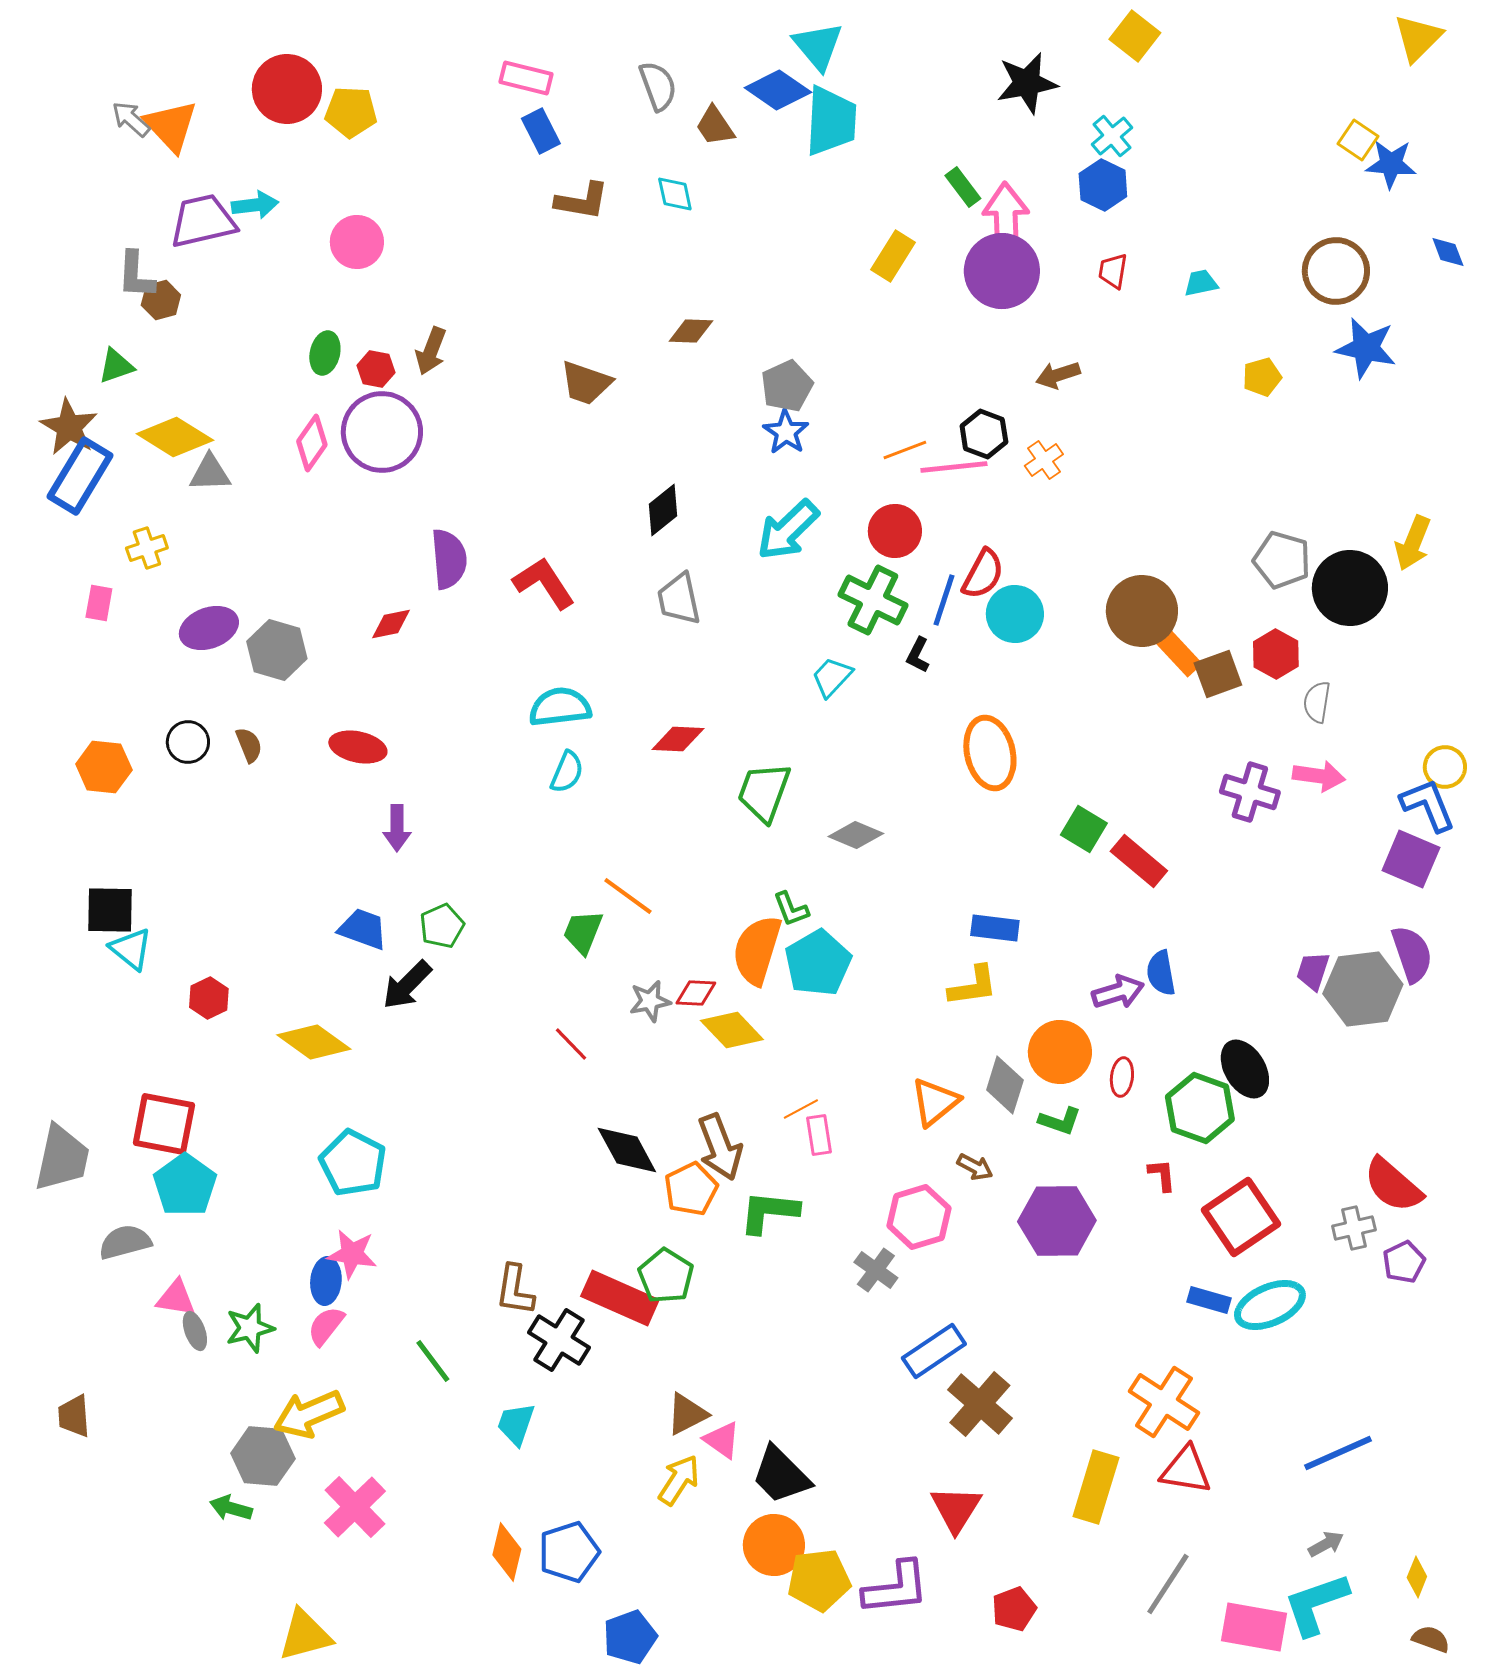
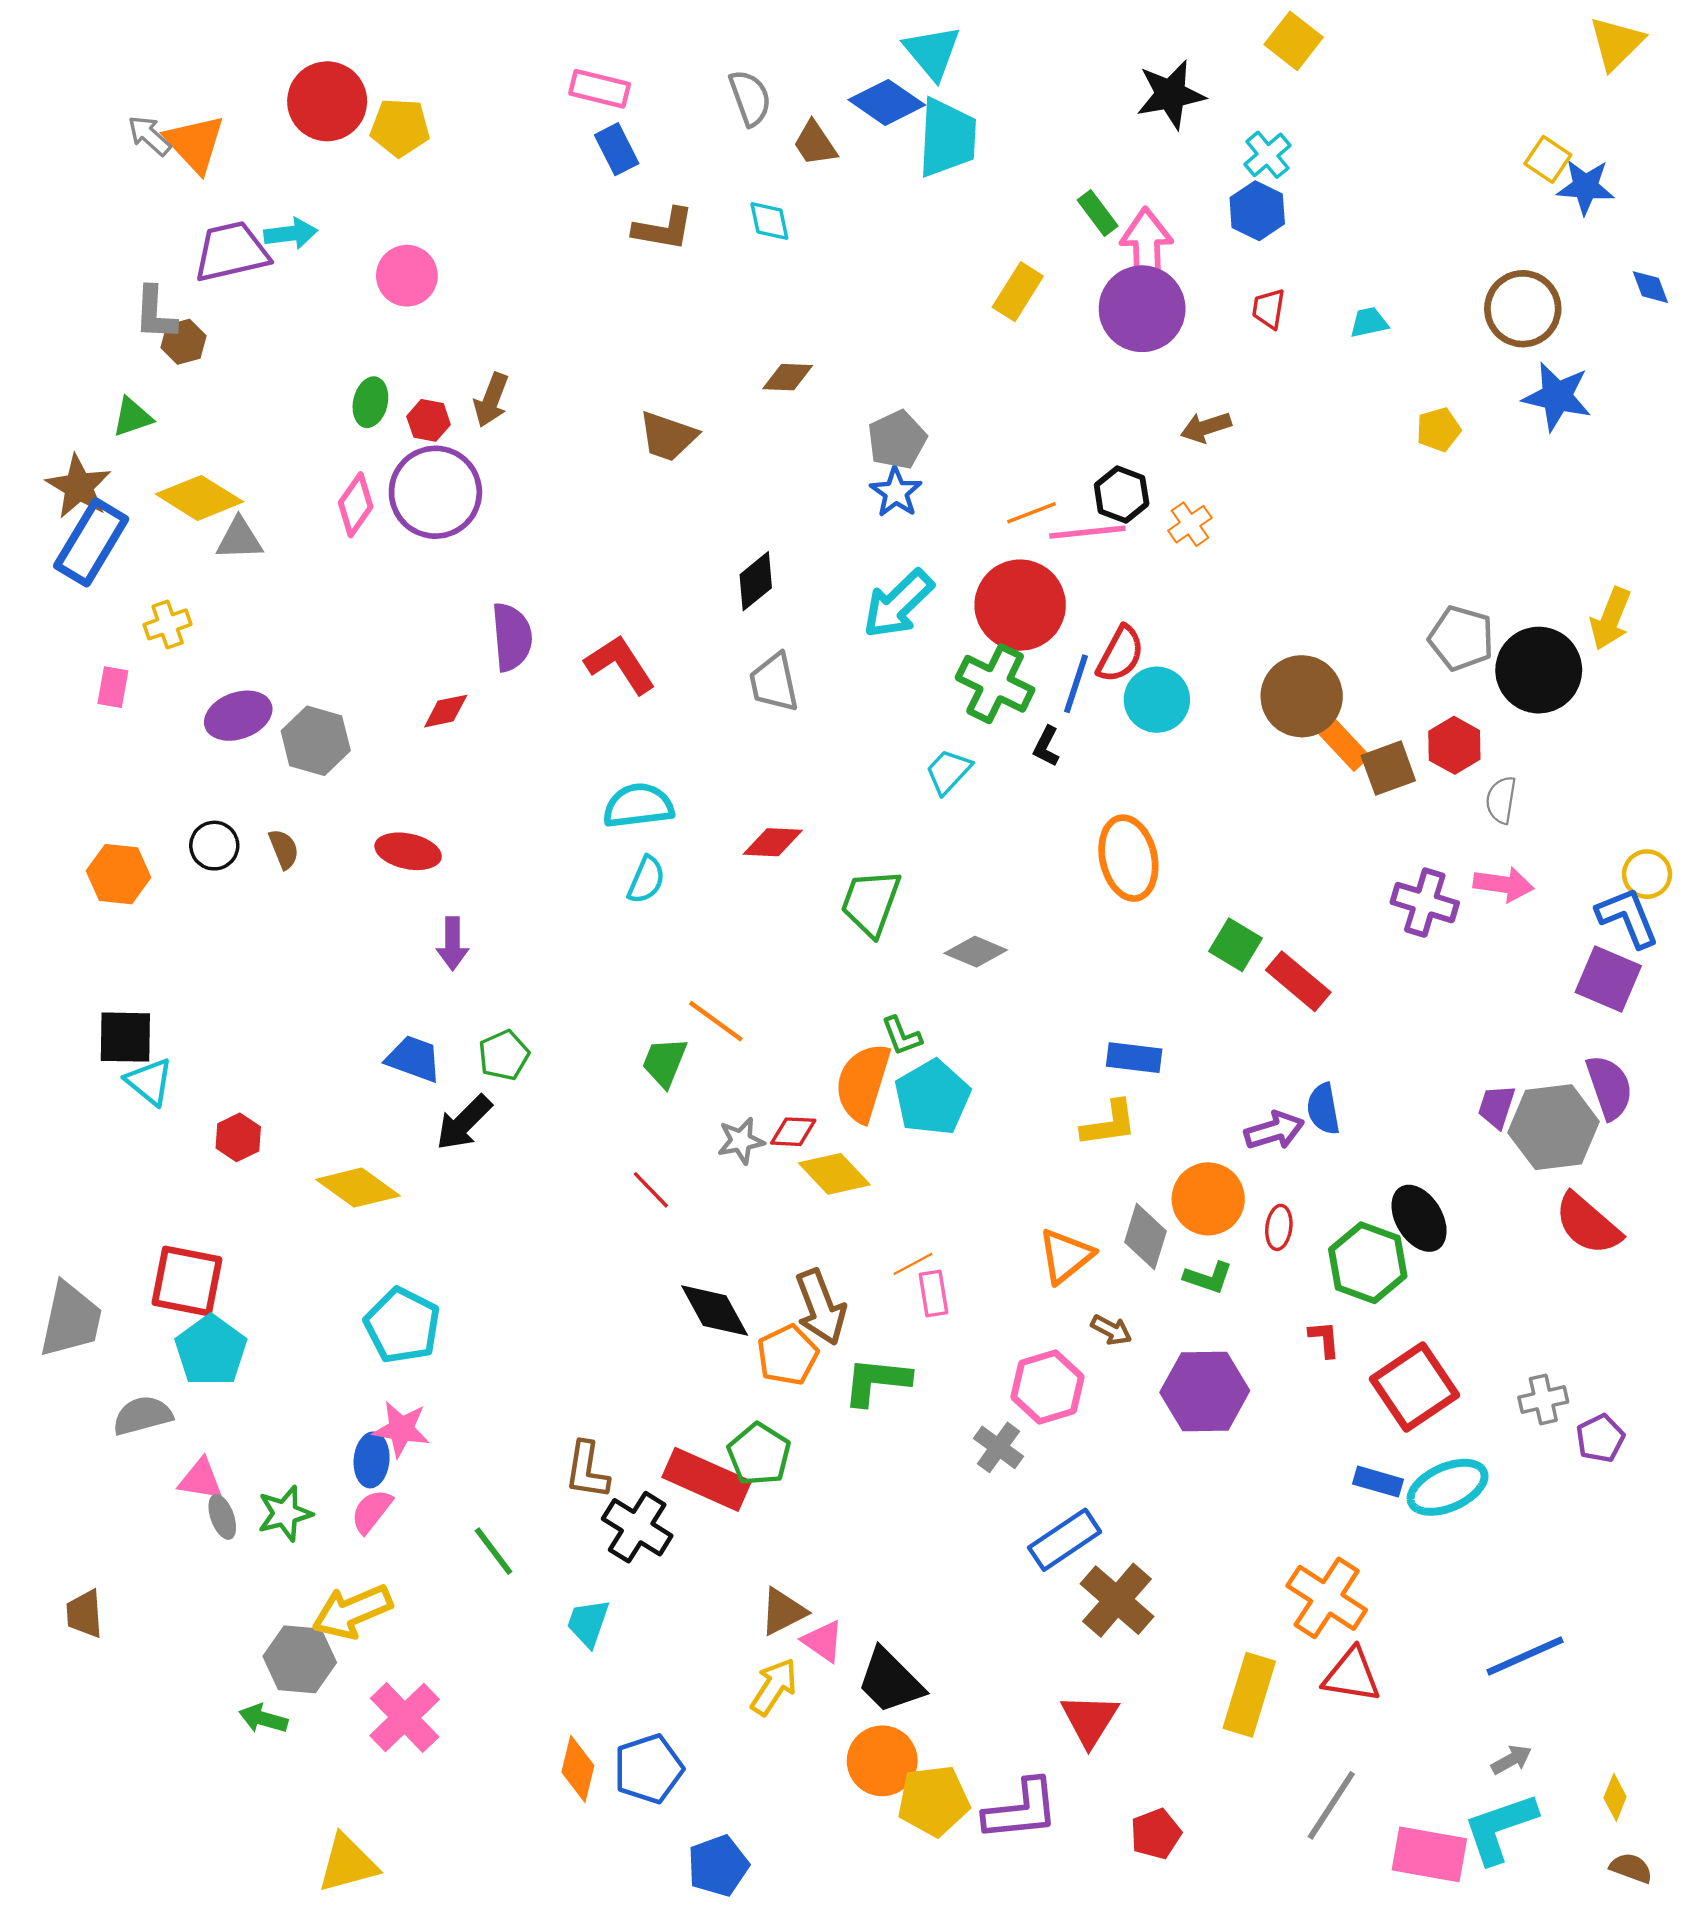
red circle: (895, 531) -> (1020, 605), size x1.5
red semicircle: (1393, 1185) -> (1588, 1224), moved

